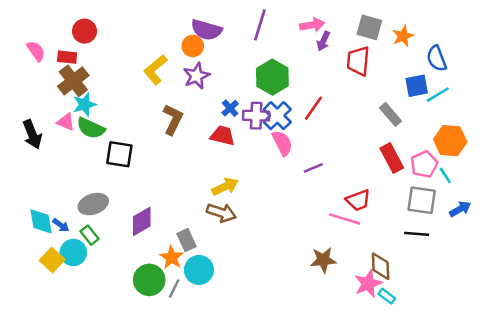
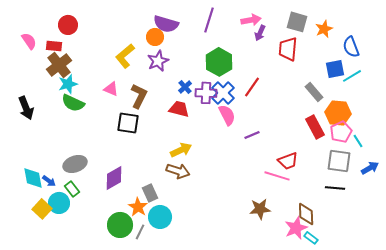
pink triangle: (66, 122) -> (111, 89), moved
orange hexagon: (450, 141) -> (338, 113), moved
black square: (119, 154) -> (128, 123), moved

